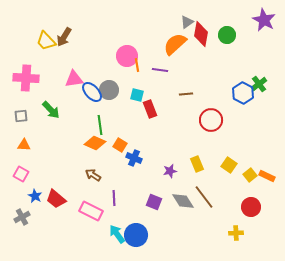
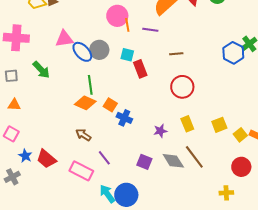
red circle: (211, 120) -> (182, 87), moved
yellow square: (229, 165) -> (219, 125), turned 35
purple line: (114, 198) -> (104, 158), turned -35

